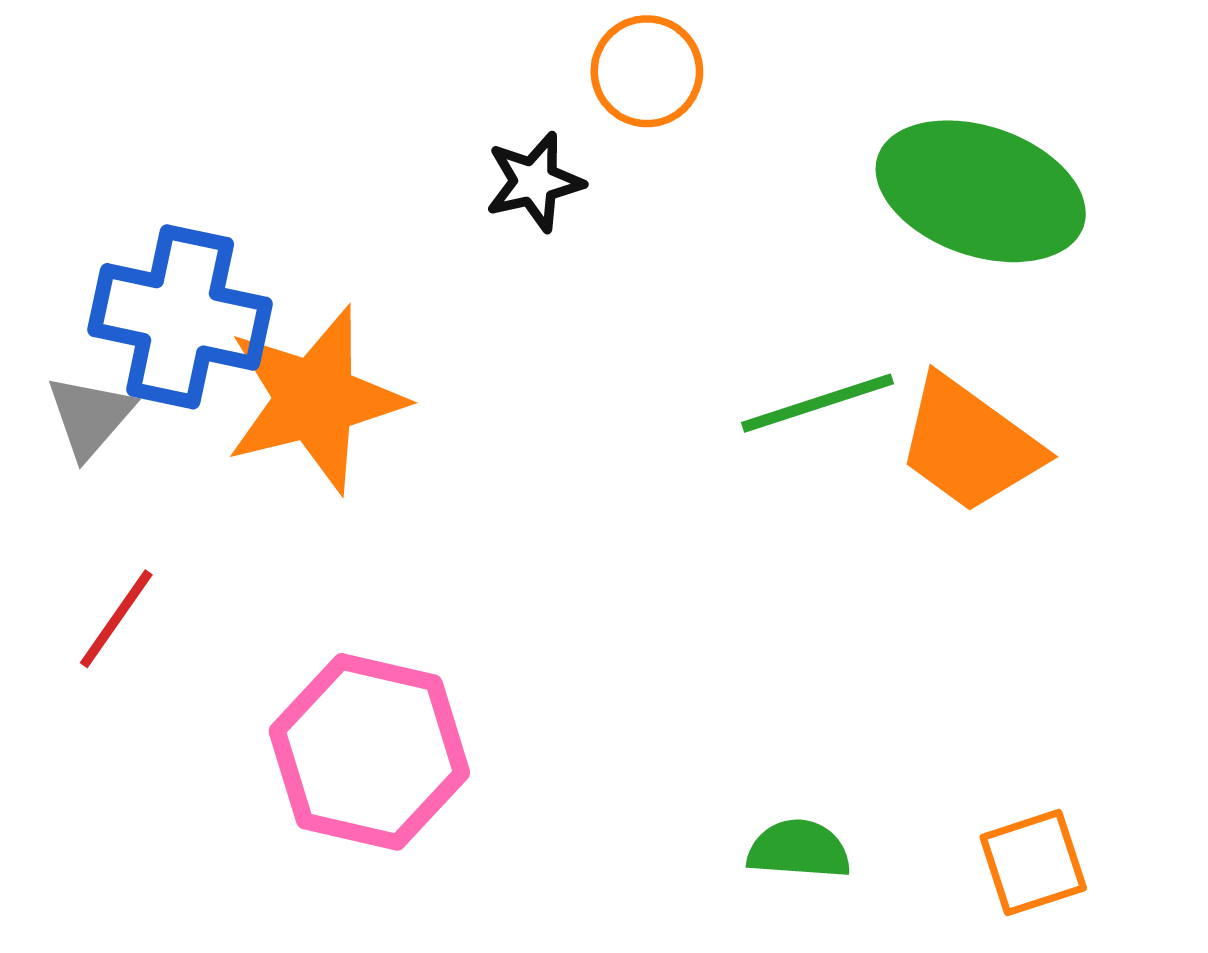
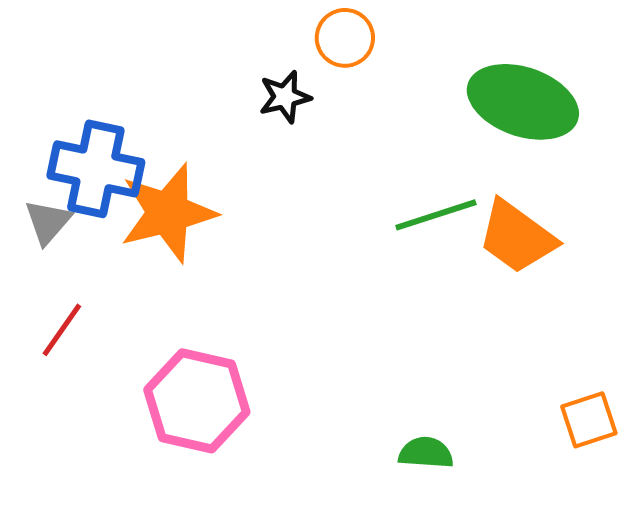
orange square: (1033, 863) -> (589, 420), moved

